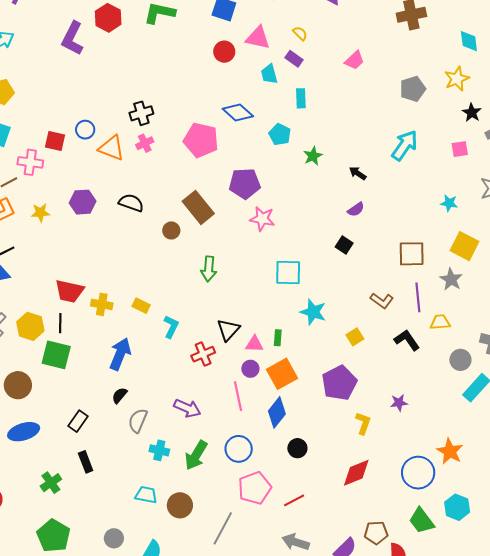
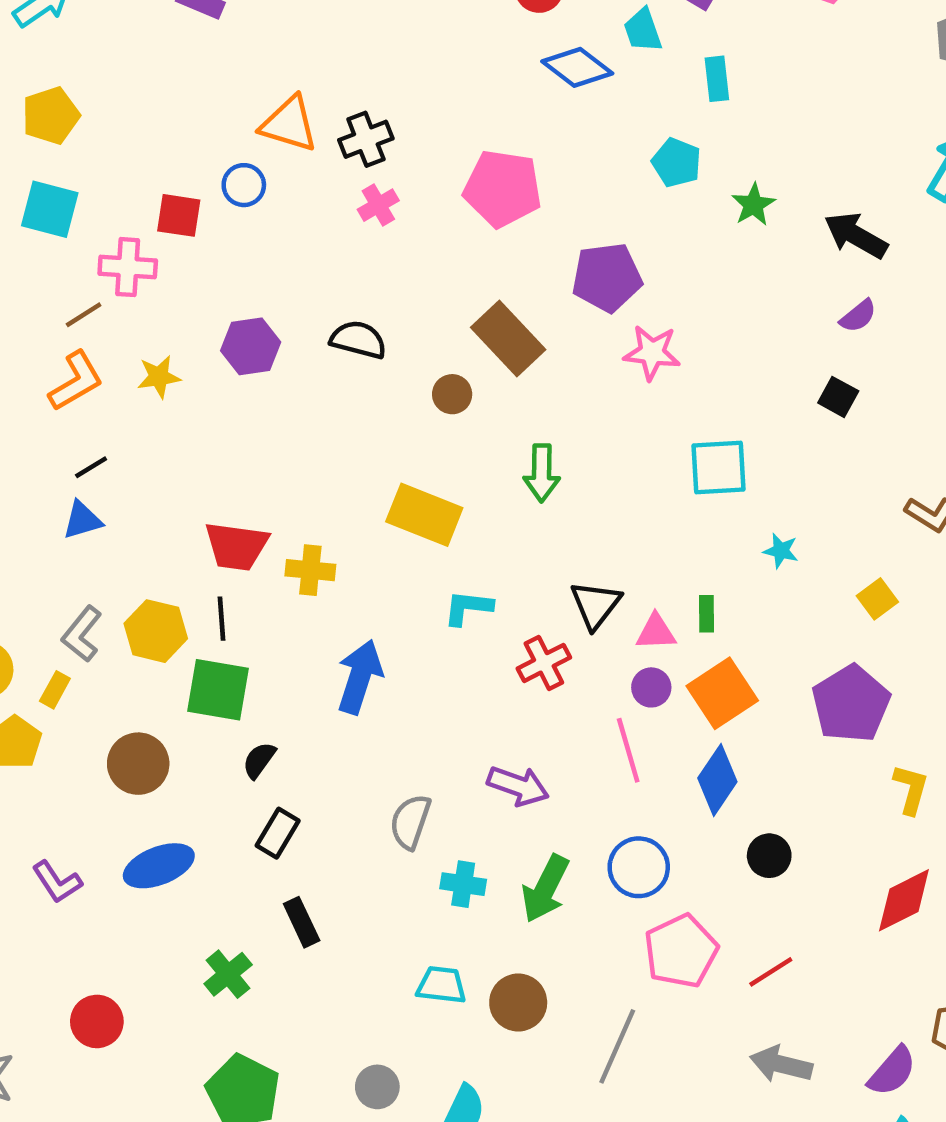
blue diamond: (238, 113) -> (577, 67), moved
orange triangle: (112, 148) -> (289, 124), moved
black arrow: (358, 173) -> (856, 235), size x1.6
yellow rectangle: (141, 306) -> (424, 515), moved, size x1.8
cyan star: (313, 312) -> (781, 551), size x0.6
cyan L-shape: (171, 327) -> (468, 608), turned -105
black semicircle: (120, 395) -> (259, 760), moved

